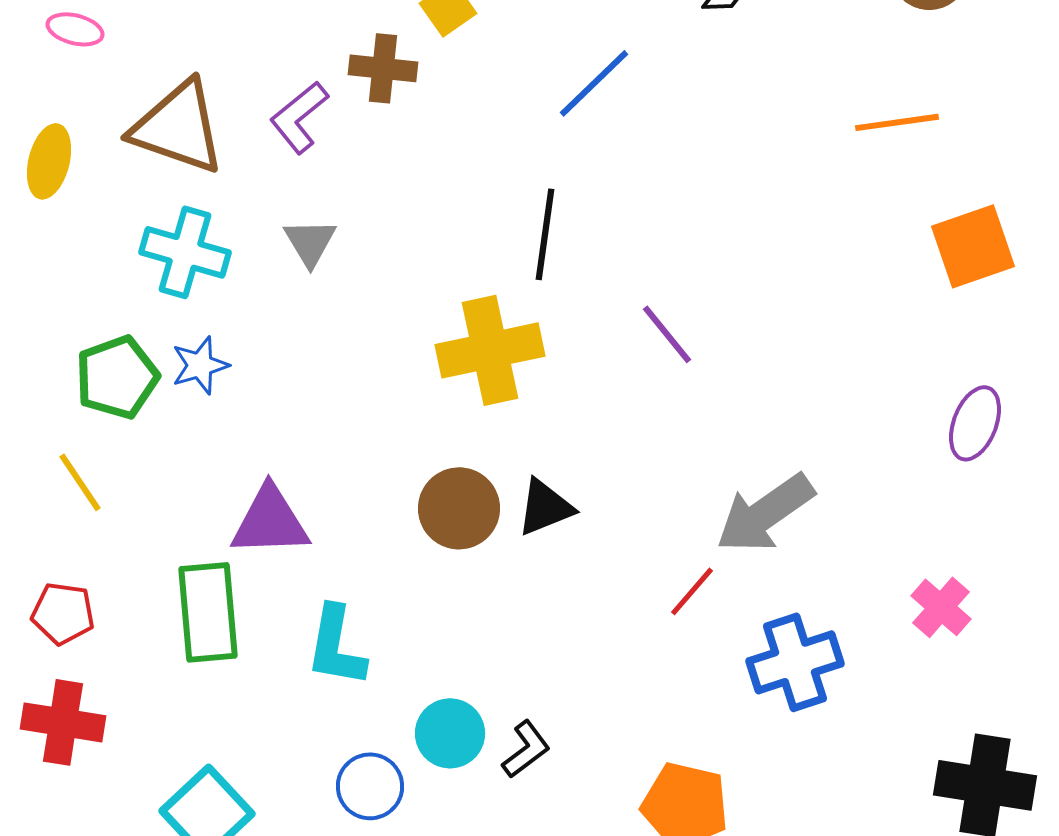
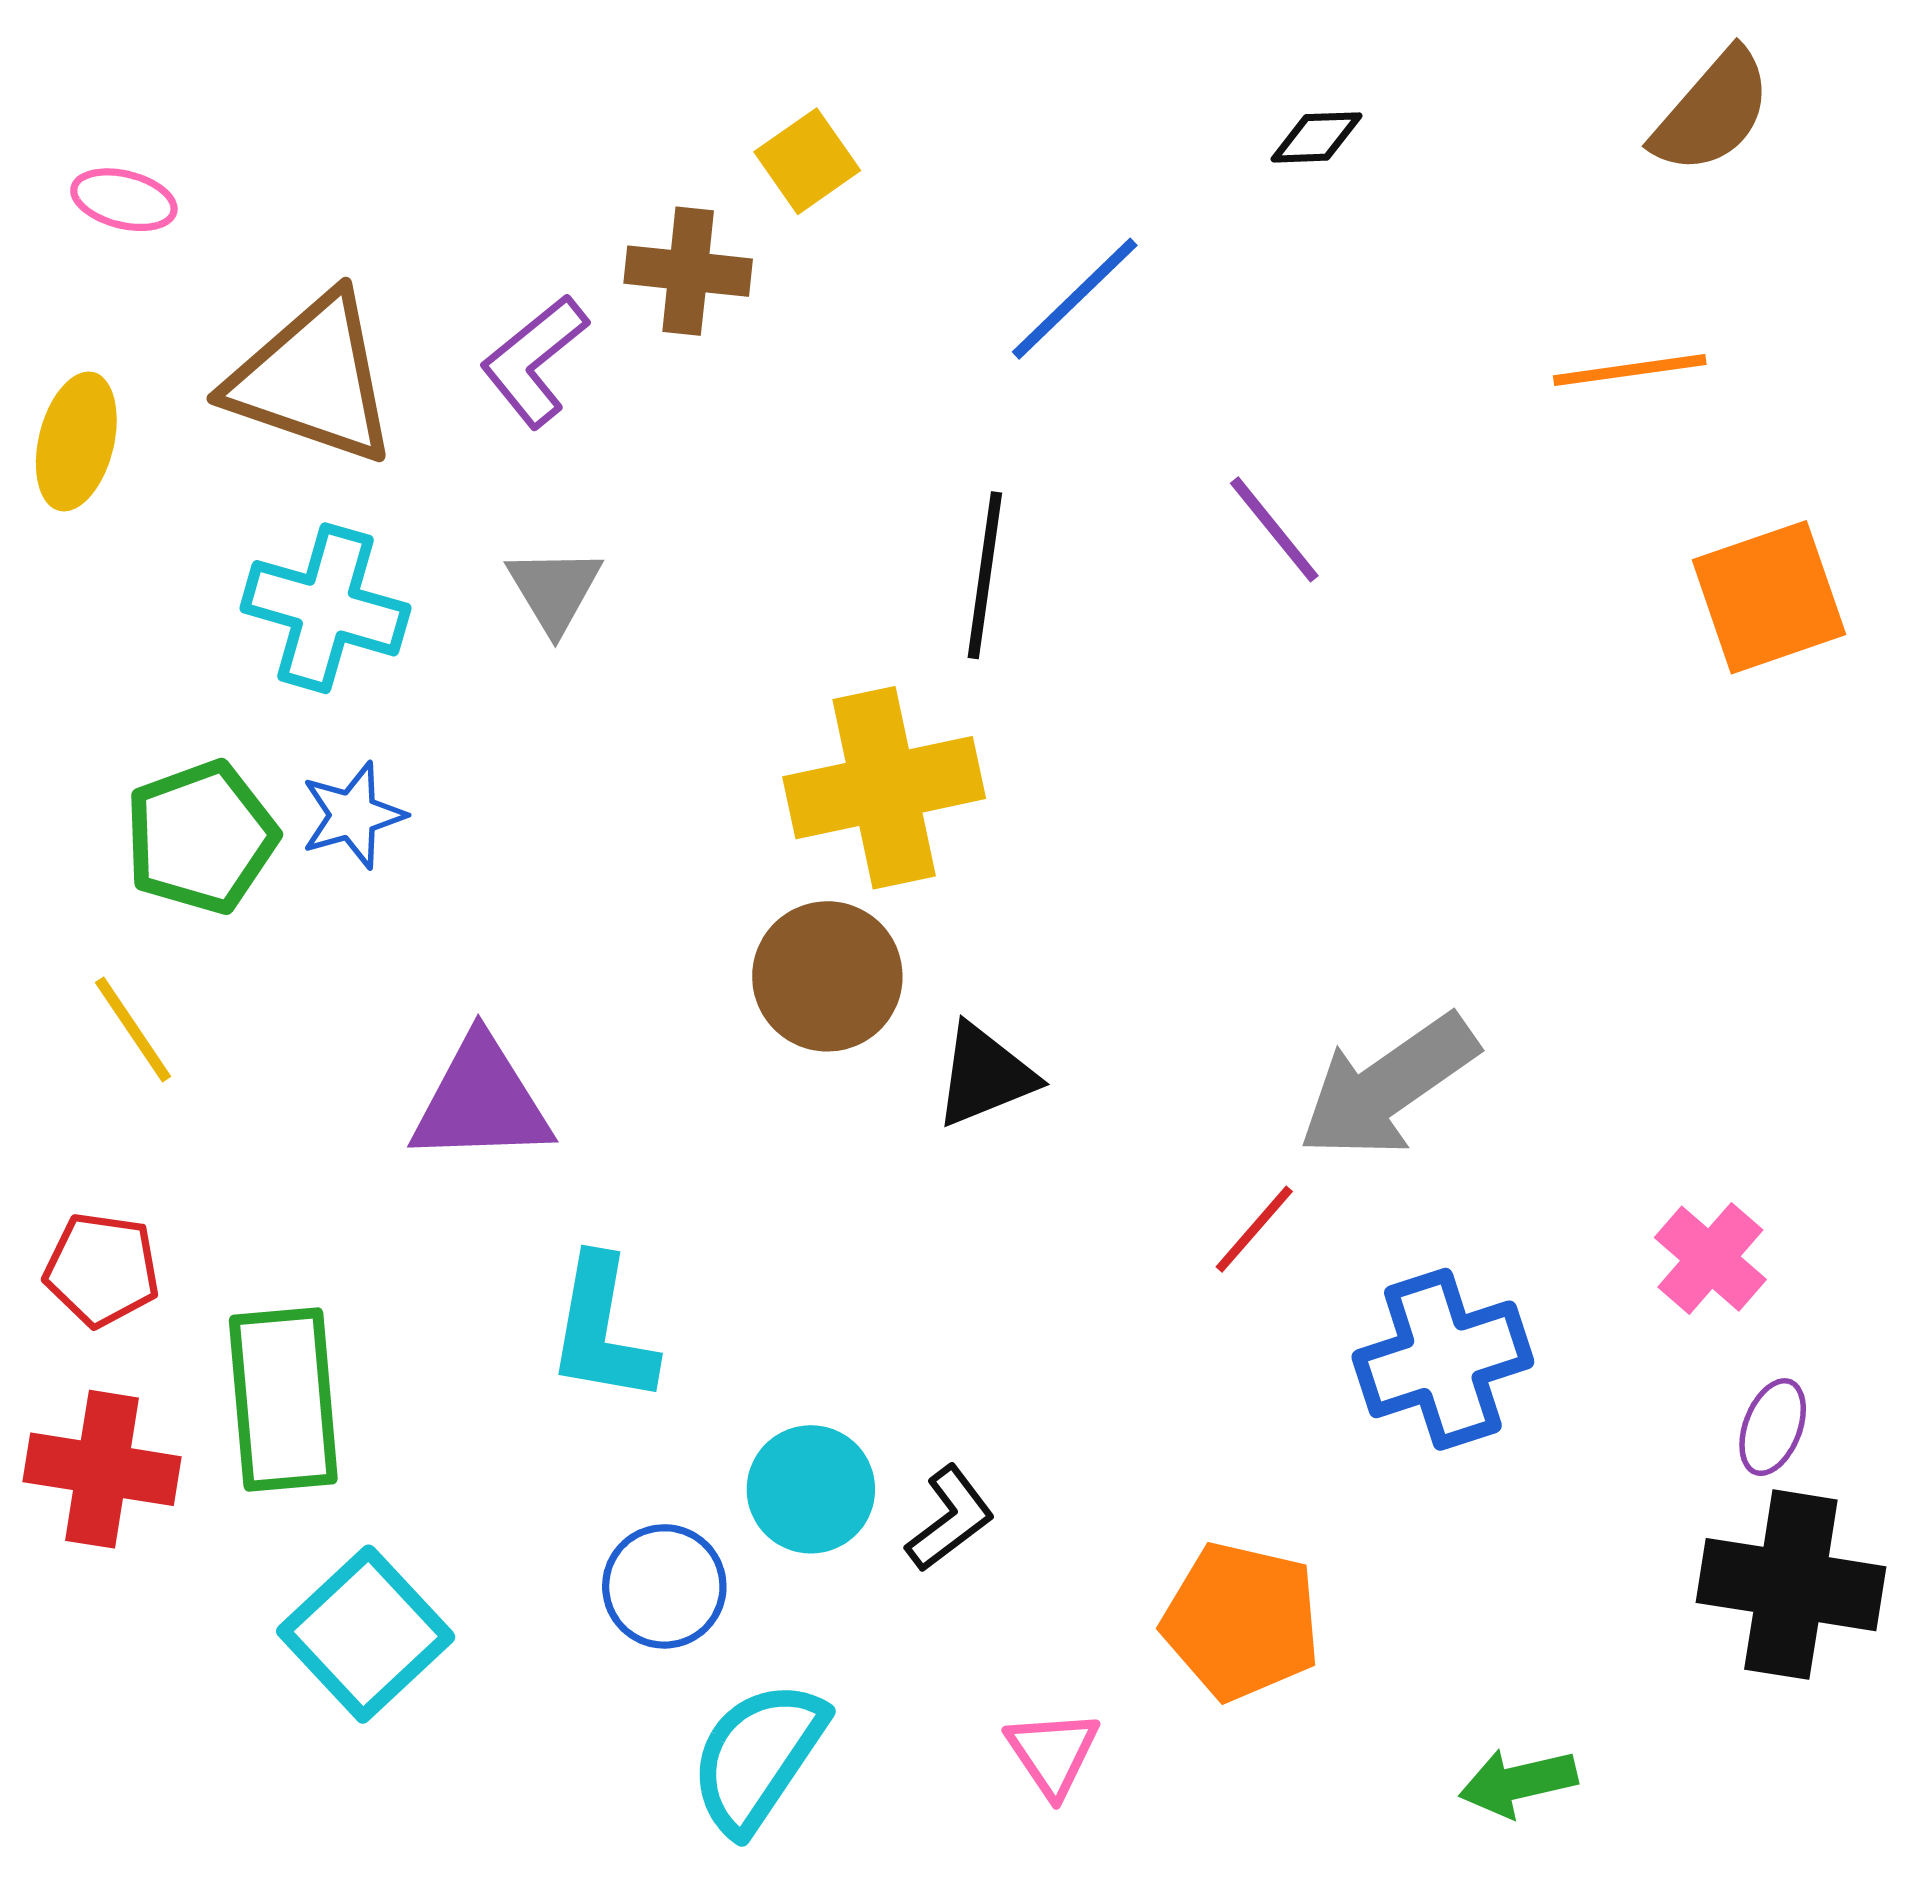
purple line: (667, 334) -> (1274, 529), moved
purple ellipse: (975, 423) -> (1773, 1427), moved, size x0.7
brown circle: (459, 508) -> (827, 976), moved
green rectangle: (208, 612) -> (283, 1400), moved

